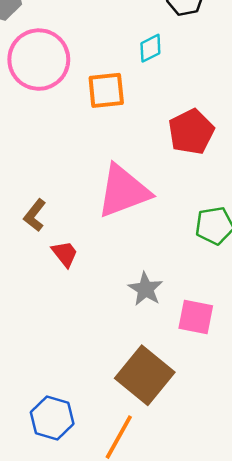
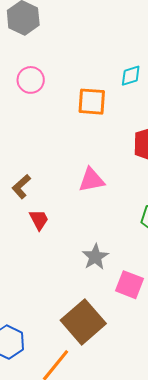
pink circle: (39, 60) -> (31, 80), moved, size x0.6
pink triangle: (123, 191) -> (91, 180), size x0.6

